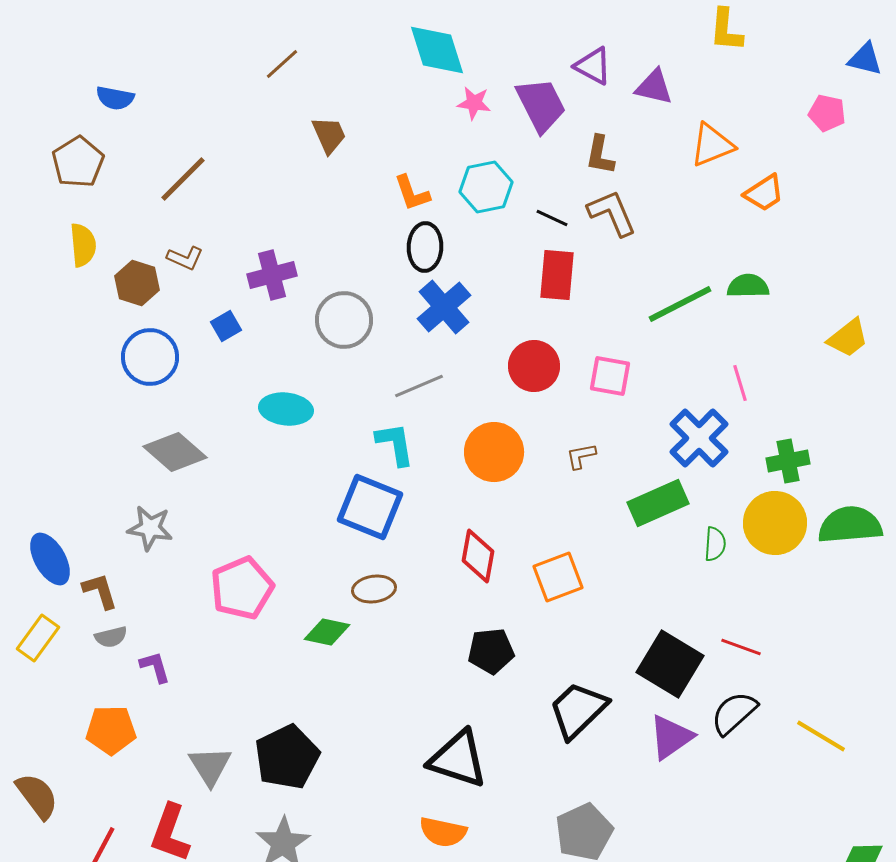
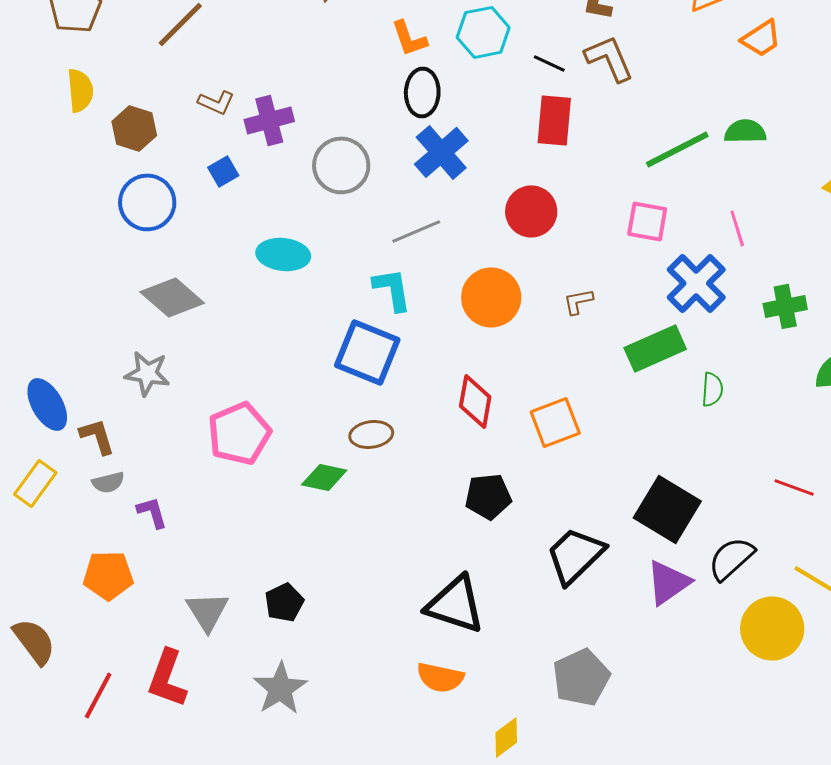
brown L-shape: (185, 258) -> (216, 102), moved
pink square: (610, 376) -> (647, 221), moved
yellow circle: (775, 523) -> (772, 628), moved
red line: (741, 647) -> (794, 487), moved
black pentagon: (287, 757) -> (284, 602), size x0.6

